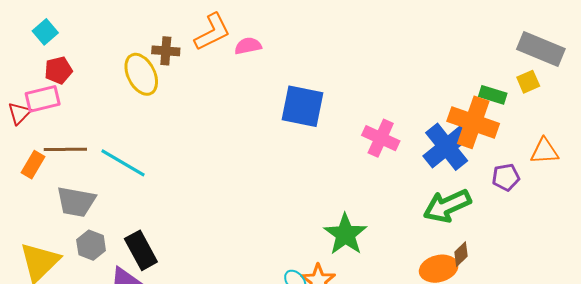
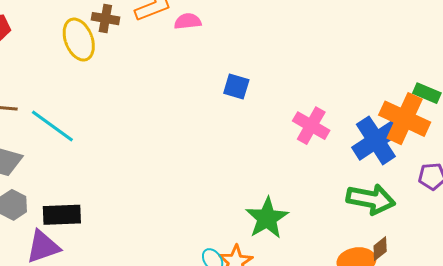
blue square: (302, 106) -> (236, 87), size x0.6
green arrow: (447, 206) -> (371, 199), turned -150
black rectangle: (141, 250) -> (62, 215), turned -69

